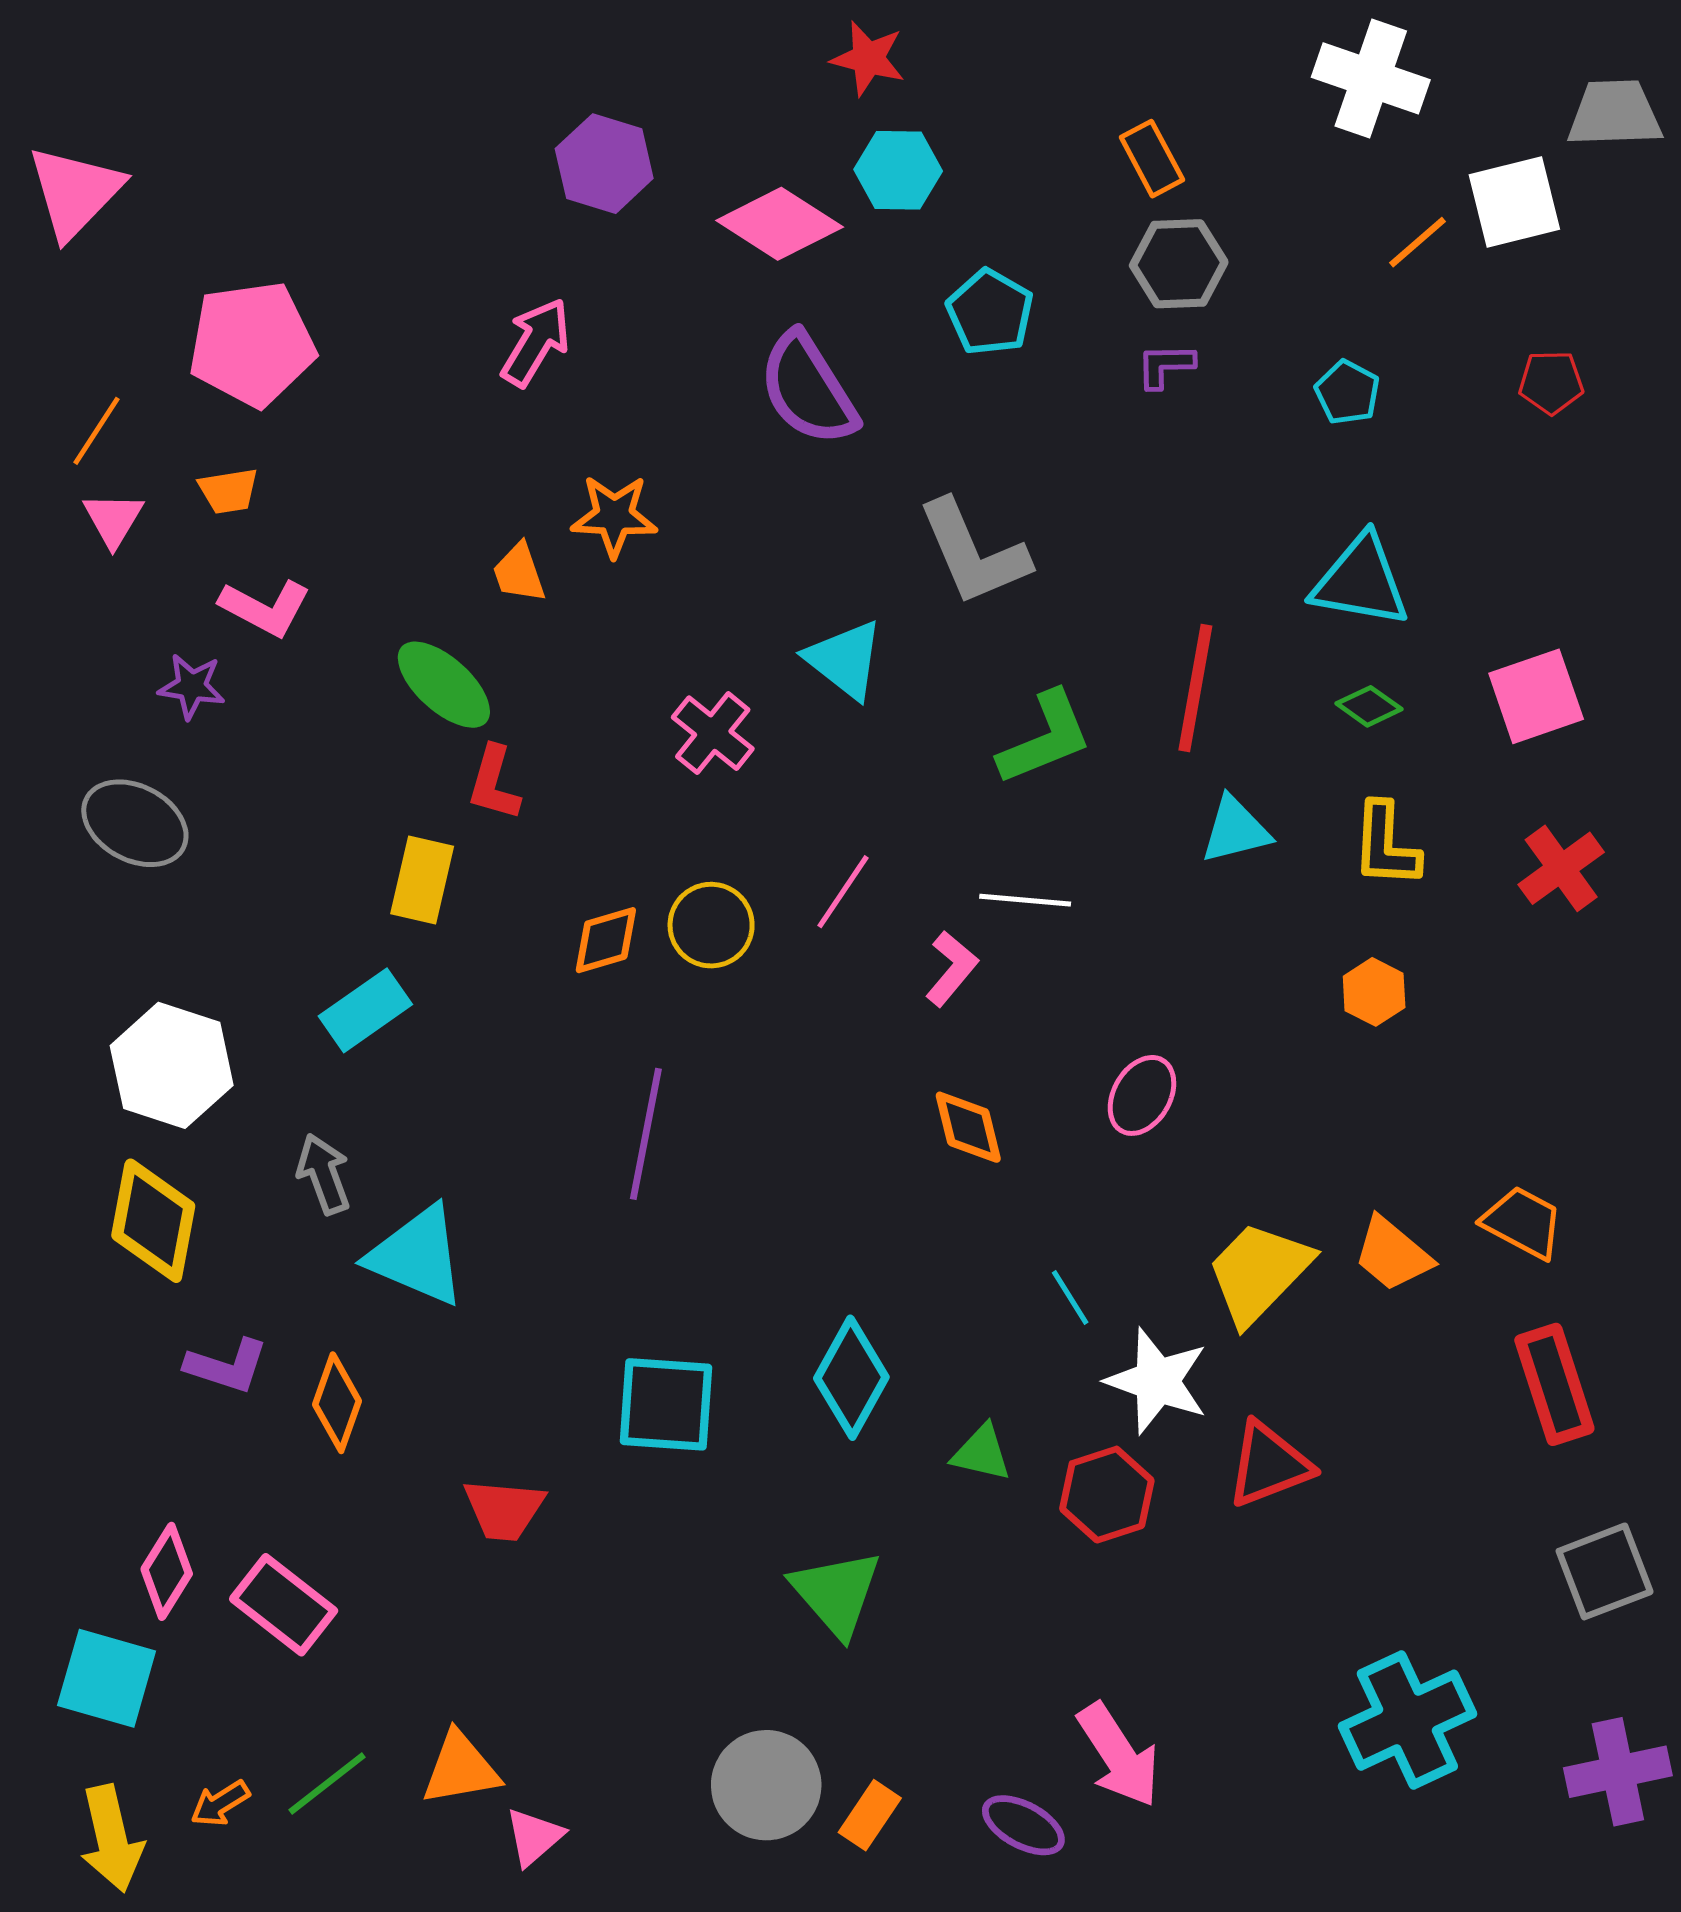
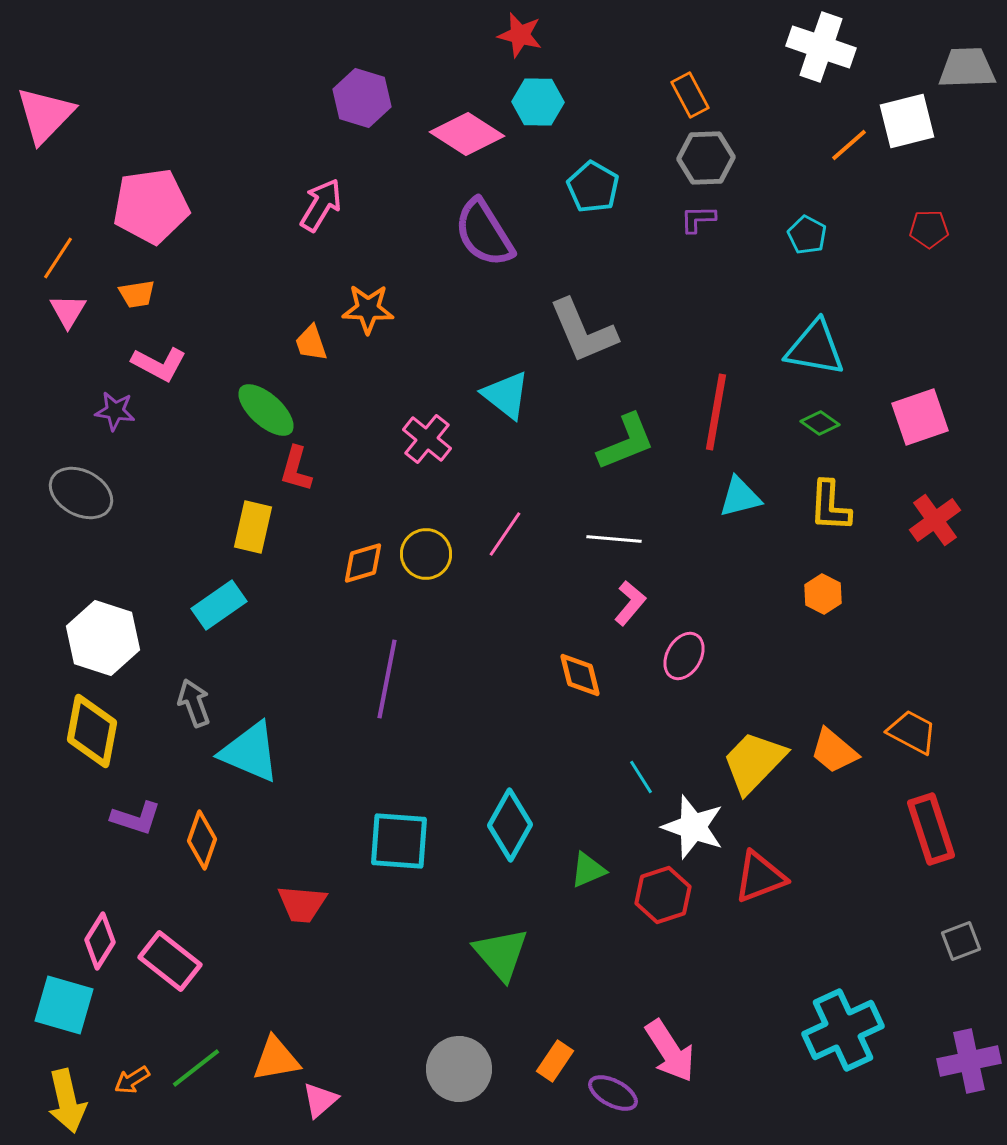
pink L-shape: (952, 969) -> (630, 603), moved
green triangle: (982, 1453) -> (588, 870), turned -36
gray square: (1605, 1571) -> (961, 941), size x0.7
orange rectangle: (870, 1815) -> (555, 1061), moved

